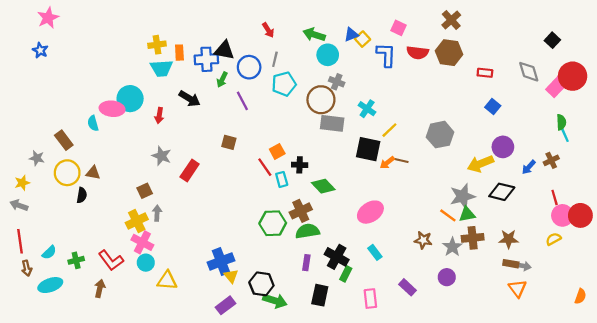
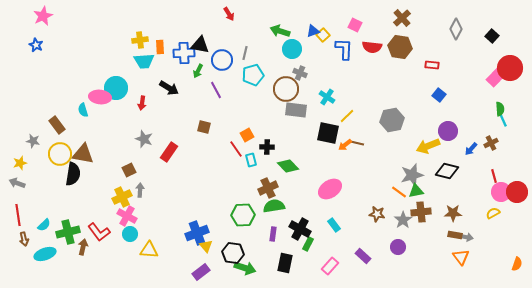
red arrow: (268, 30) -> (229, 14), moved
gray diamond: (529, 72) -> (456, 29), moved, turned 45
brown triangle: (93, 173) -> (83, 154), size x1.6
black semicircle: (82, 195) -> (73, 174), size x1.6
green hexagon: (273, 223) -> (243, 215), moved
green cross: (76, 260) -> (68, 232), size x1.6
brown arrow: (100, 288) -> (83, 247), moved
pink rectangle: (370, 299) -> (330, 266), turned 48

